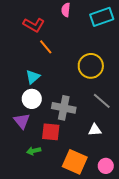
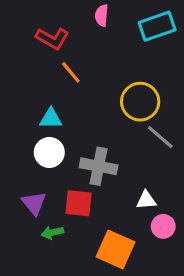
cyan triangle: (33, 77) -> (51, 119), turned 42
gray line: (102, 101) -> (160, 137), moved
purple triangle: (22, 121) -> (34, 203), moved
pink circle: (106, 166) -> (163, 226), moved

